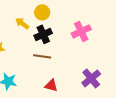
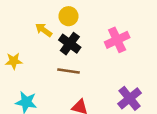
black cross: (43, 34) -> (70, 44), turned -30

